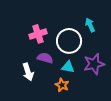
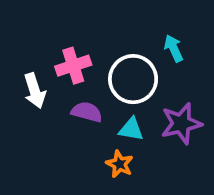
white arrow: (28, 72) -> (35, 91), moved

